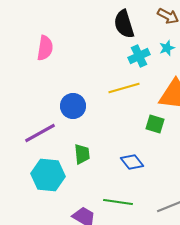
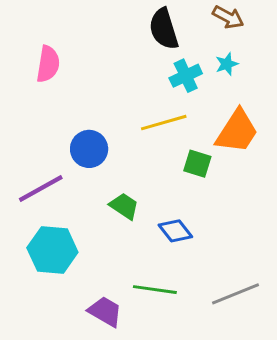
green square: (155, 124) -> (197, 164), moved
green trapezoid: (82, 154) -> (124, 206), moved, turned -50

